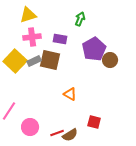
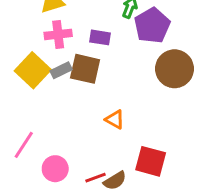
purple pentagon: (94, 49) -> (152, 26), moved
brown circle: (110, 60) -> (175, 69), size x1.6
red square: (94, 122) -> (151, 161), size x1.5

